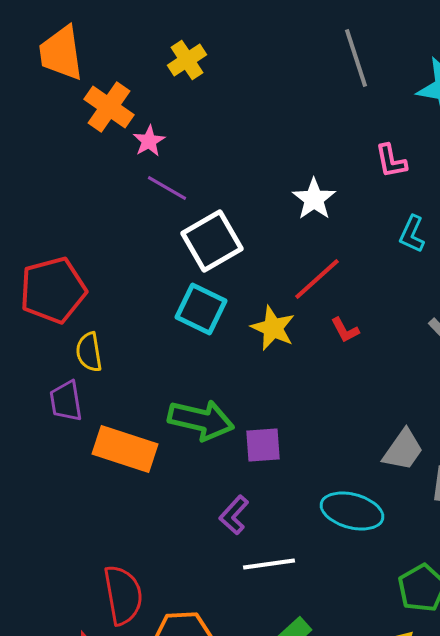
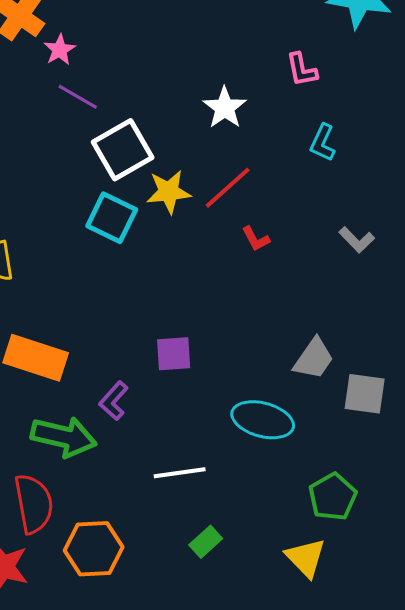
yellow star: (273, 328) -> (169, 192), moved, turned -30
green arrow: (201, 420) -> (64, 437), moved
purple L-shape: (234, 515) -> (114, 401), moved

